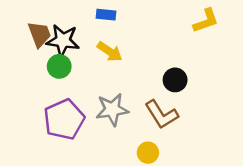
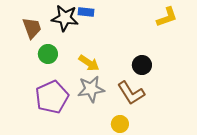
black star: (63, 40) -> (65, 18), moved
yellow arrow: (110, 52) -> (89, 63), moved

